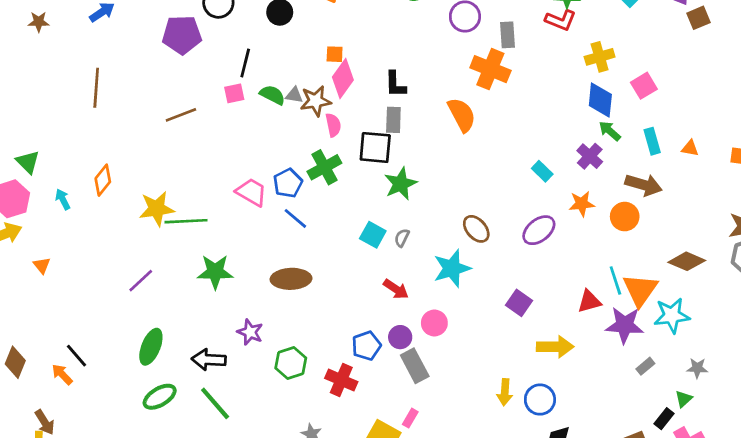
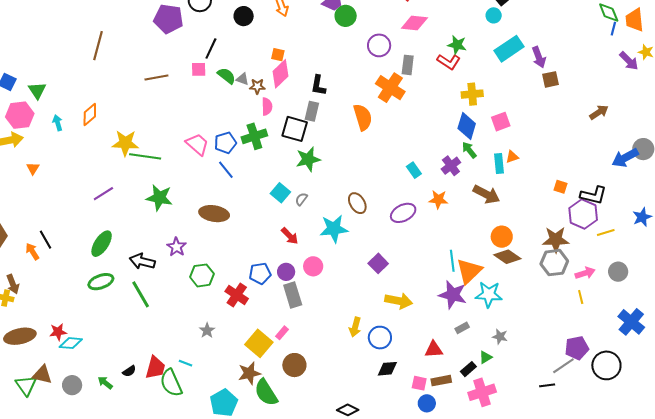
brown star: (316, 101) -> (257, 86), size x0.7
orange triangle: (690, 148) -> (512, 157), moved, turned -40
orange circle: (625, 217) -> (502, 237), moved
red triangle: (589, 301) -> (434, 349), moved

